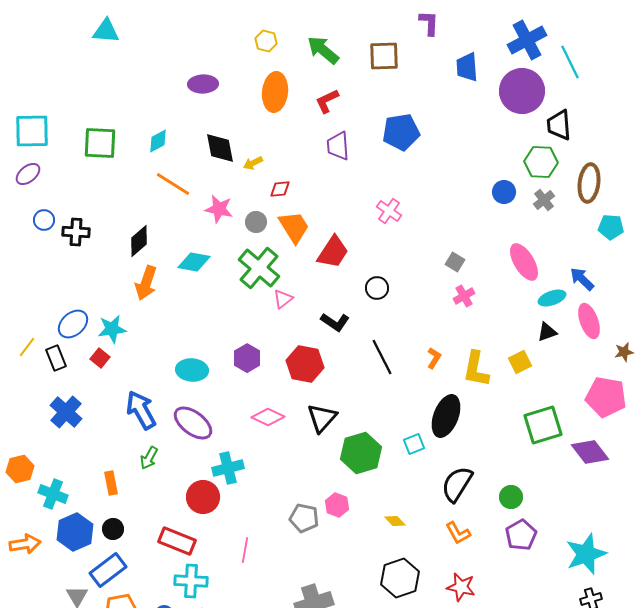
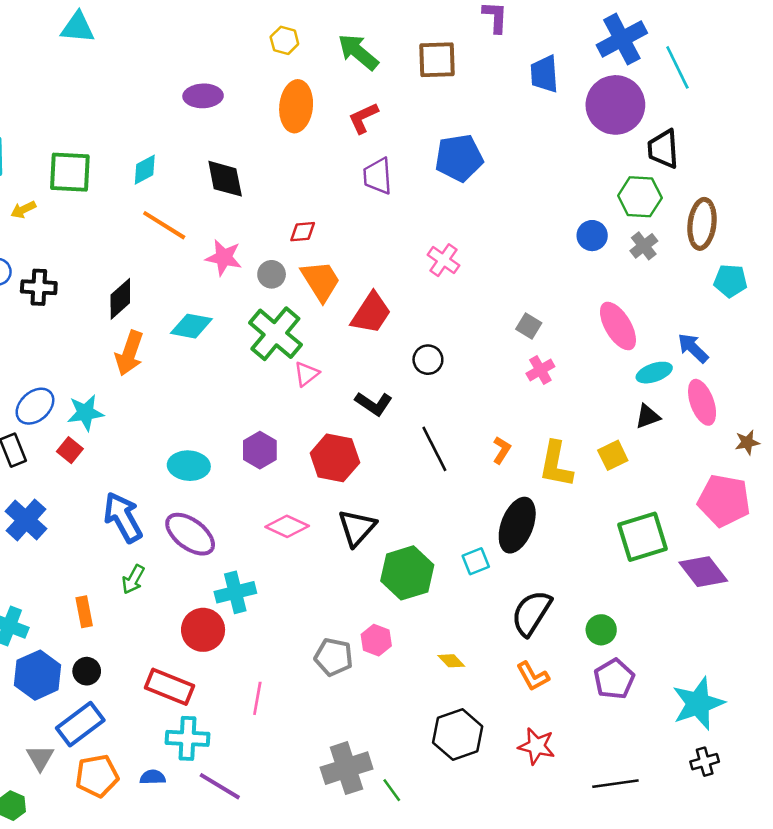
yellow arrow: (253, 163) -> (23, 210), moved

